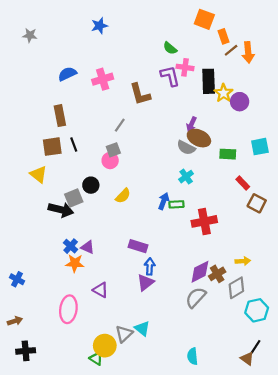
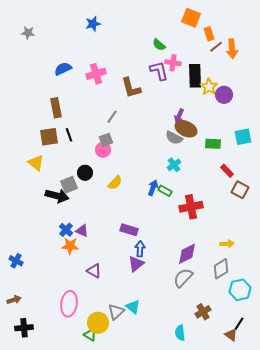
green rectangle: (176, 204) -> (165, 191), turned 32
brown cross: (217, 274) -> (203, 312), moved
pink ellipse: (68, 309) -> (69, 304), moved

